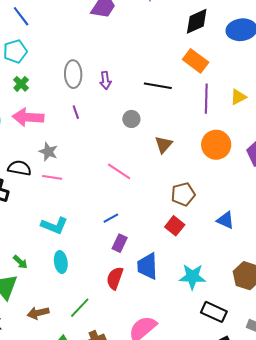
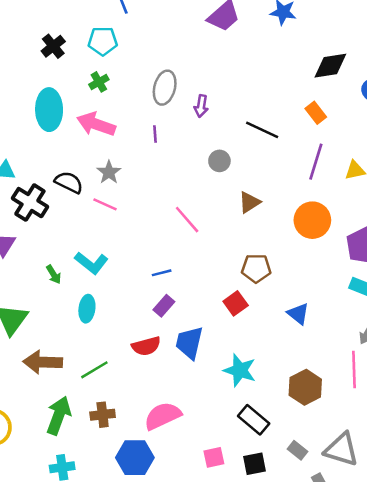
orange rectangle: (196, 61) -> (316, 113), size x0.7
green arrow: (20, 262) -> (54, 274), moved
red semicircle: (115, 278) -> (146, 346), turned -140
brown arrow: (38, 313) -> (43, 362), size x1.4

